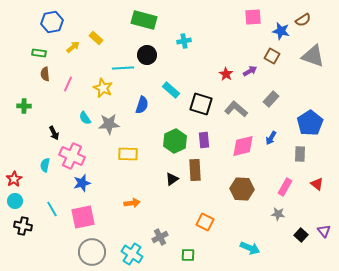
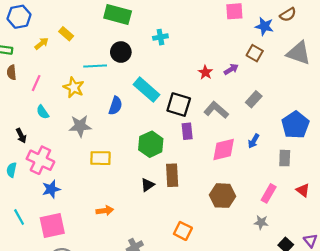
cyan rectangle: (171, 90) -> (147, 90), size x1.4
cyan semicircle: (85, 118) -> (43, 112), moved
purple rectangle: (204, 140) -> (187, 131), moved

